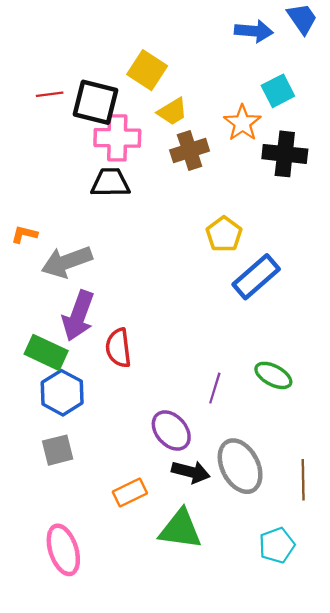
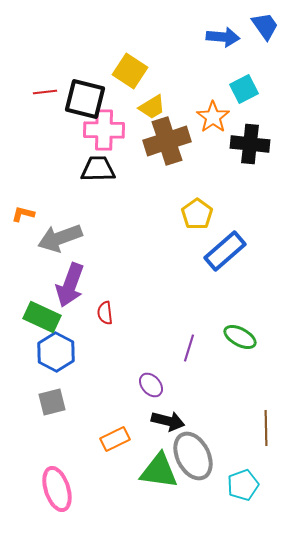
brown cross: (190, 150) -> (167, 141), size x1.4
red semicircle: (118, 348) -> (105, 313), size x0.7
purple ellipse: (171, 431) -> (151, 385), size x0.7
gray ellipse: (240, 466) -> (193, 456), moved

